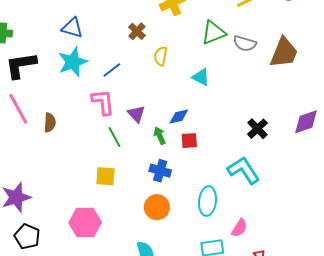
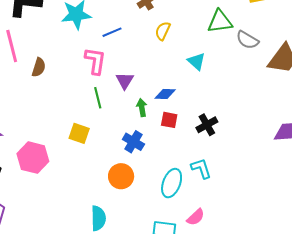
black cross: (257, 129) -> (207, 125), moved
cyan L-shape: (244, 170) -> (201, 168), moved, size x0.7
pink hexagon: (85, 223) -> (33, 158), moved

